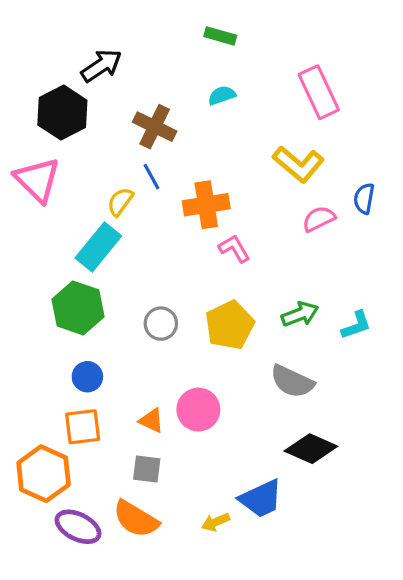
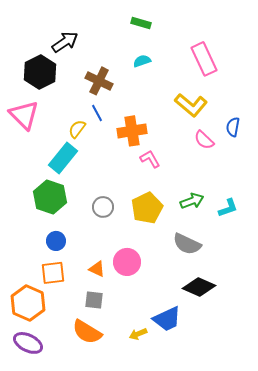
pink semicircle: (319, 219) -> (204, 140), turned -110
purple ellipse: (78, 527) -> (28, 343), moved

